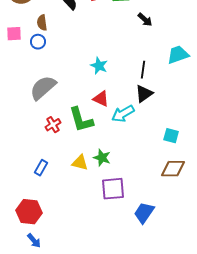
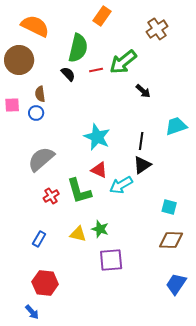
cyan star: (99, 66) -> (97, 137), size x1.5
red hexagon: (29, 212) -> (45, 283), moved
blue trapezoid: (144, 213) -> (176, 284), moved

